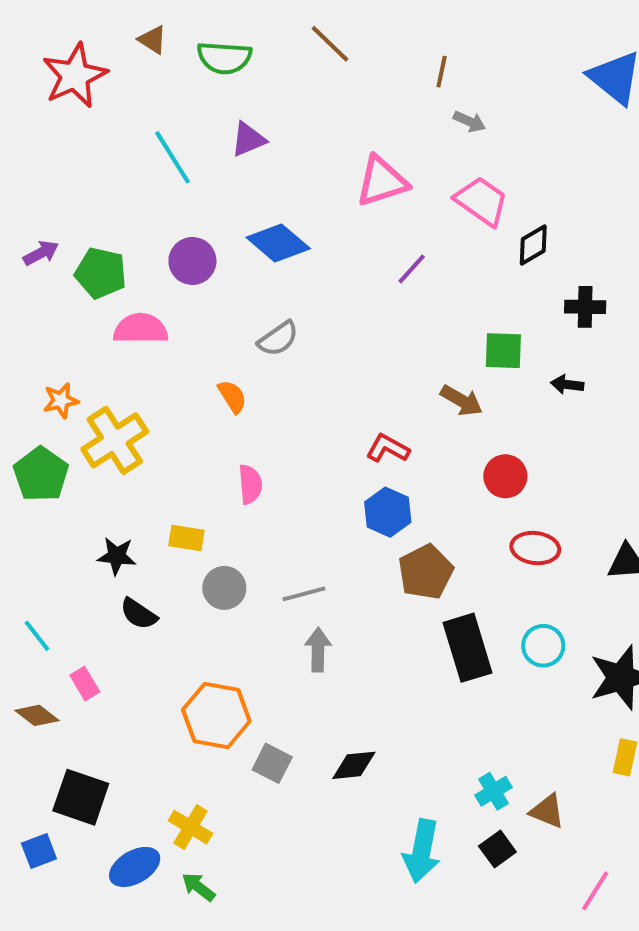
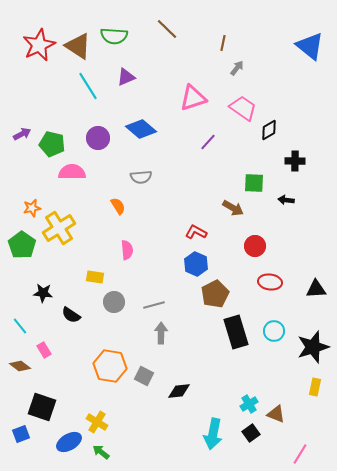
brown triangle: (153, 40) -> (78, 46), moved, size x1.8
gray arrow: (469, 121) -> (237, 68), turned -77
gray semicircle: (278, 339) -> (141, 177), turned 30
black star: (117, 556) -> (43, 293), moved
gray square: (272, 763) -> (144, 376), moved

